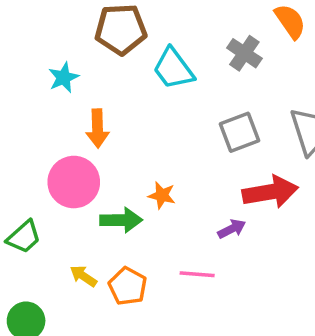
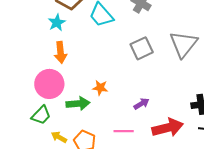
cyan star: (64, 78) -> (57, 23), moved
red arrow: (270, 192) -> (168, 128), moved
green trapezoid: (24, 237) -> (41, 115), moved

